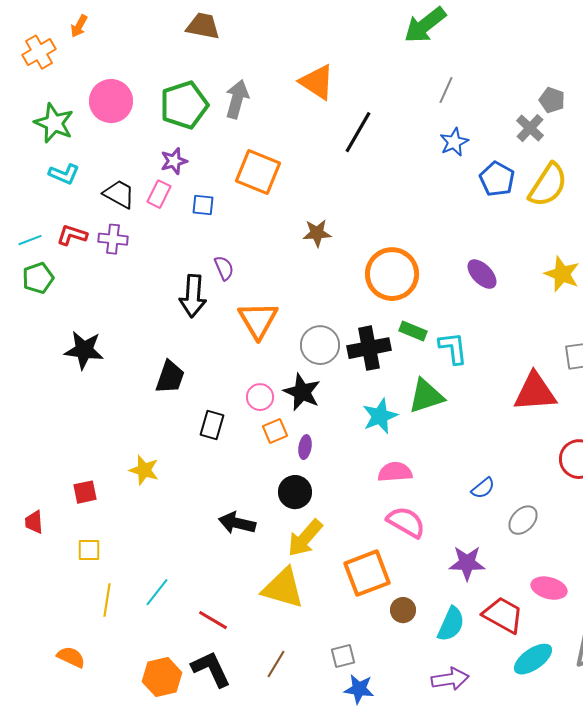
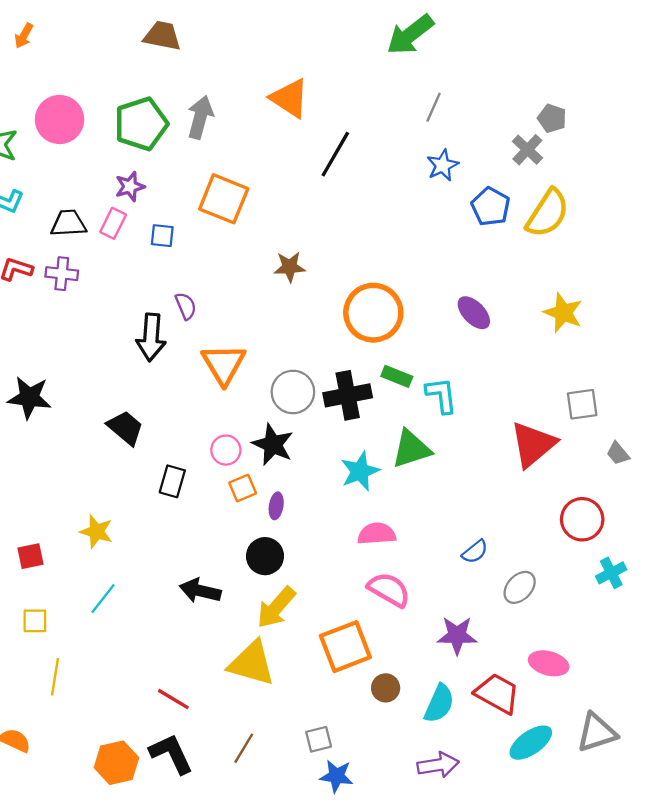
black trapezoid: (119, 194) -> (68, 223), turned -32
black trapezoid: (170, 377) -> (125, 428), turned -69
red triangle: (535, 392) -> (533, 444), turned -36
cyan line: (157, 592) -> (103, 599), moved

